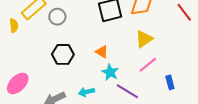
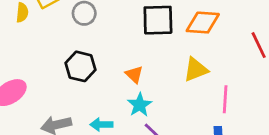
pink line: (148, 65) -> (225, 99), moved, turned -60

